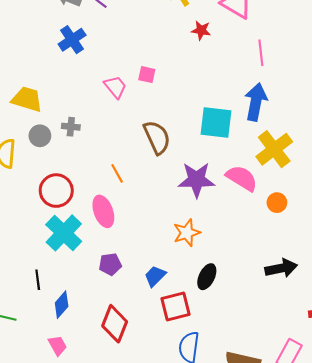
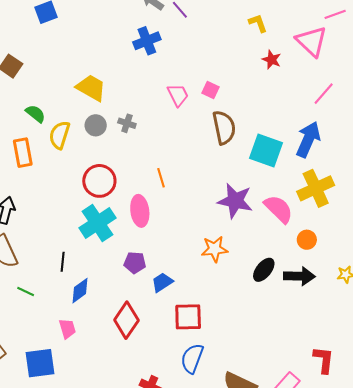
pink line: (261, 53) -> (324, 94), turned 35
brown semicircle: (157, 137) -> (224, 127), moved
black arrow: (281, 268) -> (299, 276), moved
blue trapezoid: (155, 276) -> (162, 282), moved
black ellipse: (207, 277) -> (264, 270), moved

